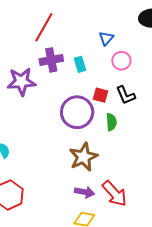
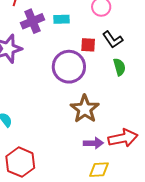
cyan rectangle: (80, 64) -> (61, 19), turned -63
green semicircle: (111, 122) -> (119, 67), moved
red arrow: (115, 194) -> (123, 138), turned -48

